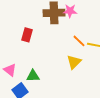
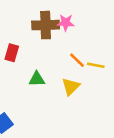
green triangle: (33, 76) -> (37, 79), moved

